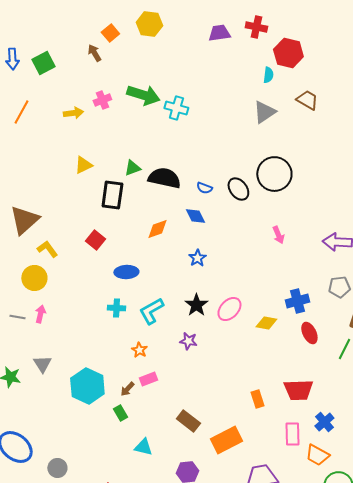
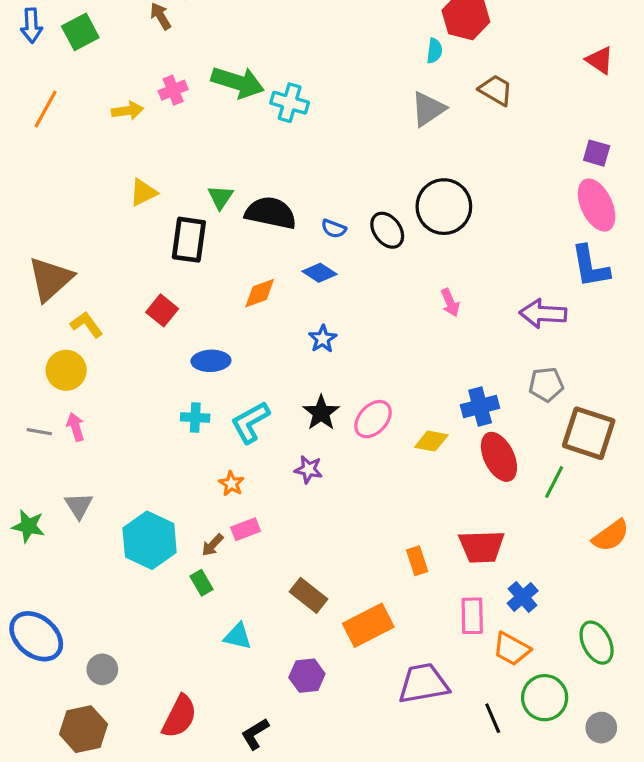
green triangle: (132, 168) -> (220, 197), turned -36
blue diamond: (195, 216) -> (320, 273), turned -30
pink arrow: (40, 314) -> (76, 427), turned -30
red ellipse: (309, 333) -> (499, 457), size x1.4

